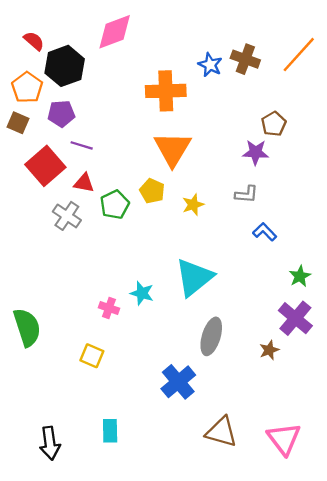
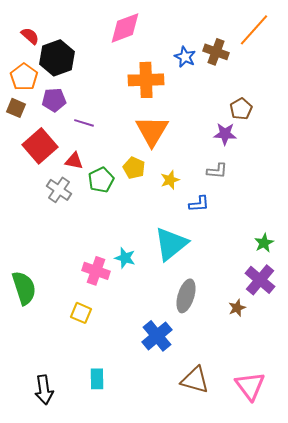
pink diamond: (115, 32) -> (125, 28), moved
orange line: (299, 55) -> (254, 30), moved
purple line: (82, 145) -> (84, 123), moved
blue L-shape: (265, 232) -> (199, 204), moved, turned 130
pink cross: (109, 308) -> (96, 271), size x1.5

